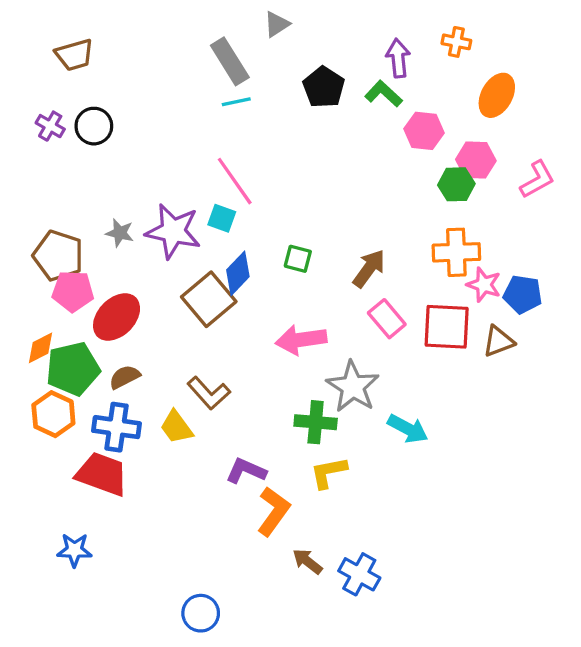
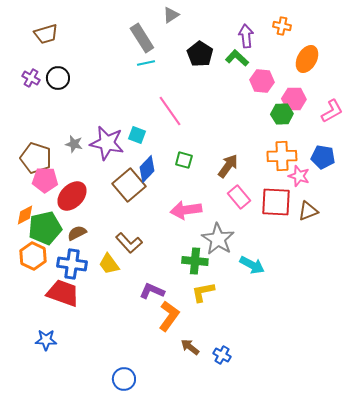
pink line: (235, 181) -> (170, 111), moved
blue pentagon: (523, 294) -> (323, 157), moved
blue cross: (359, 574) -> (222, 355), size x0.7

